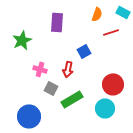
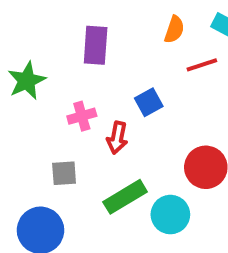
pink cross: (40, 69) -> (82, 116), moved, turned -32
gray square: (51, 88) -> (64, 173), moved, turned -32
cyan circle: (105, 108) -> (170, 215), moved

